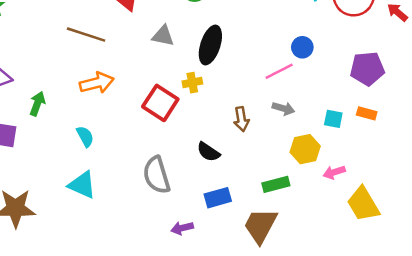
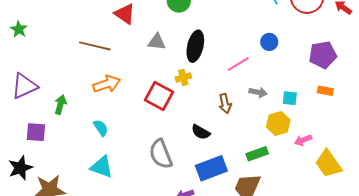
pink line: (279, 71) -> (238, 64), moved
cyan square: (333, 119) -> (290, 98), moved
blue rectangle: (218, 198) -> (211, 168), size x1.4

